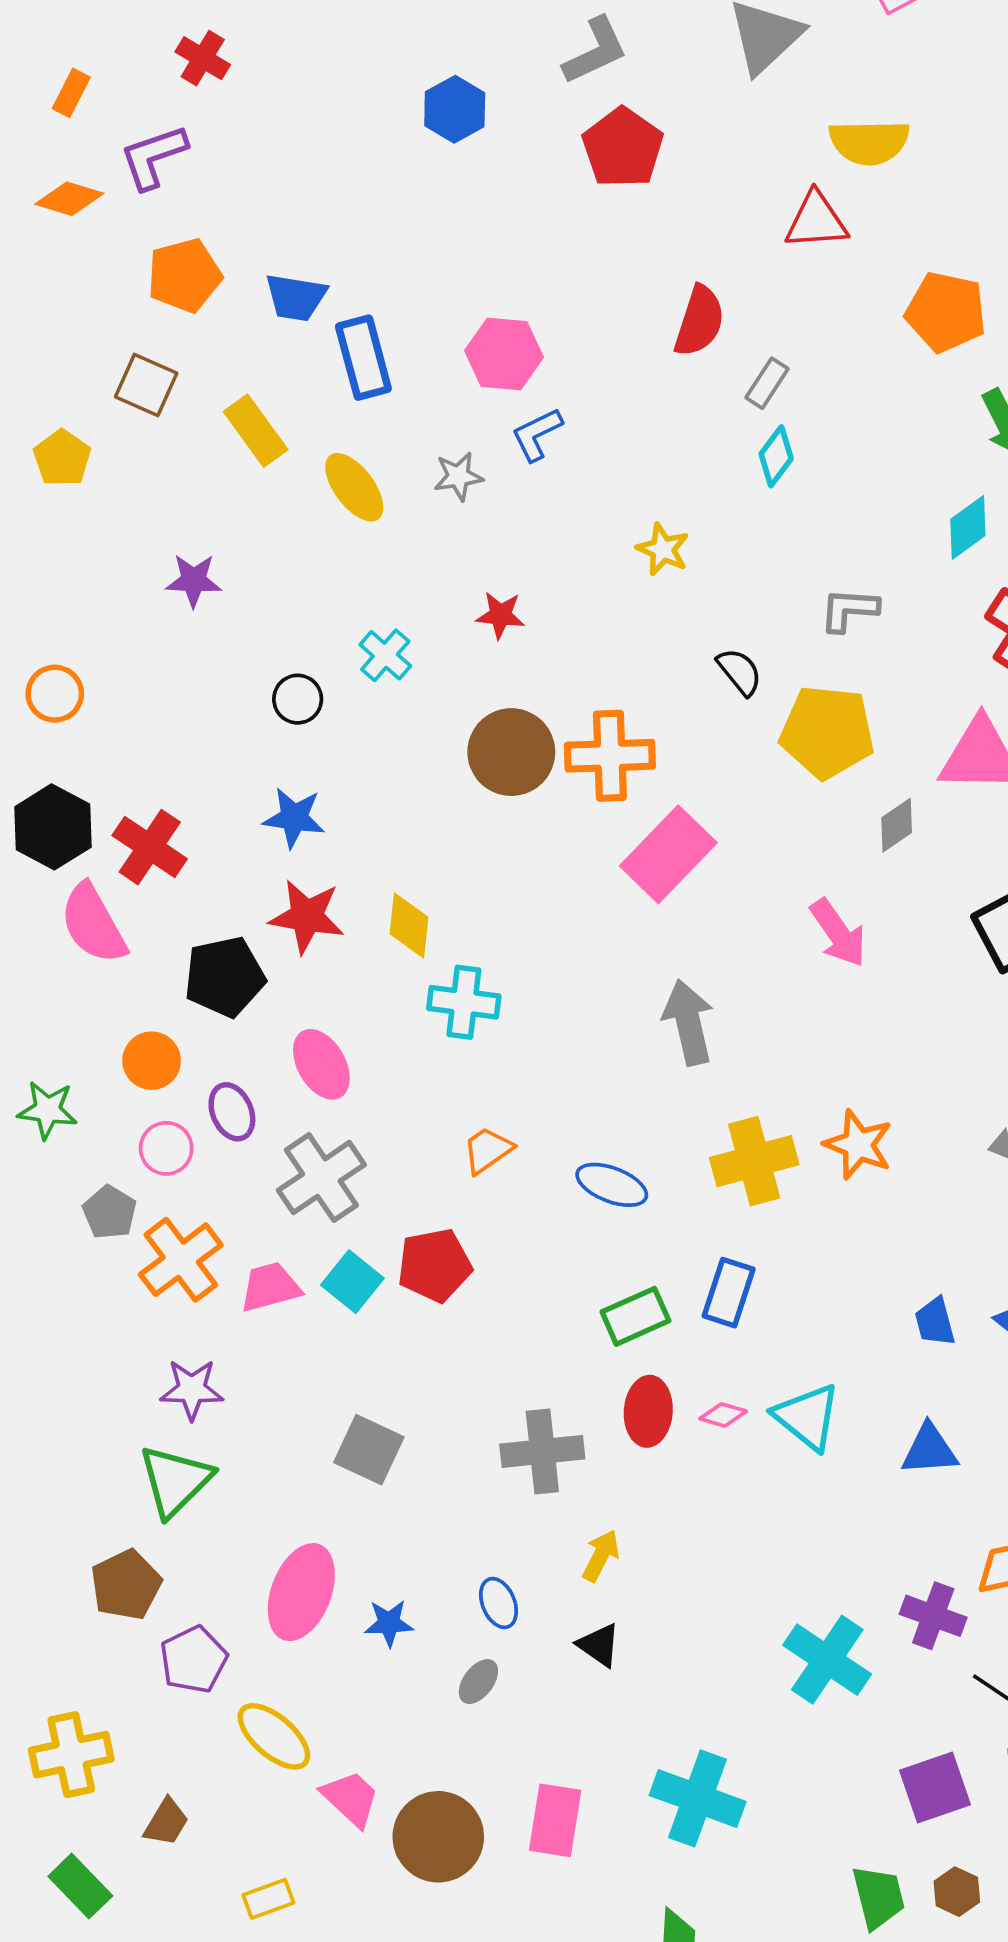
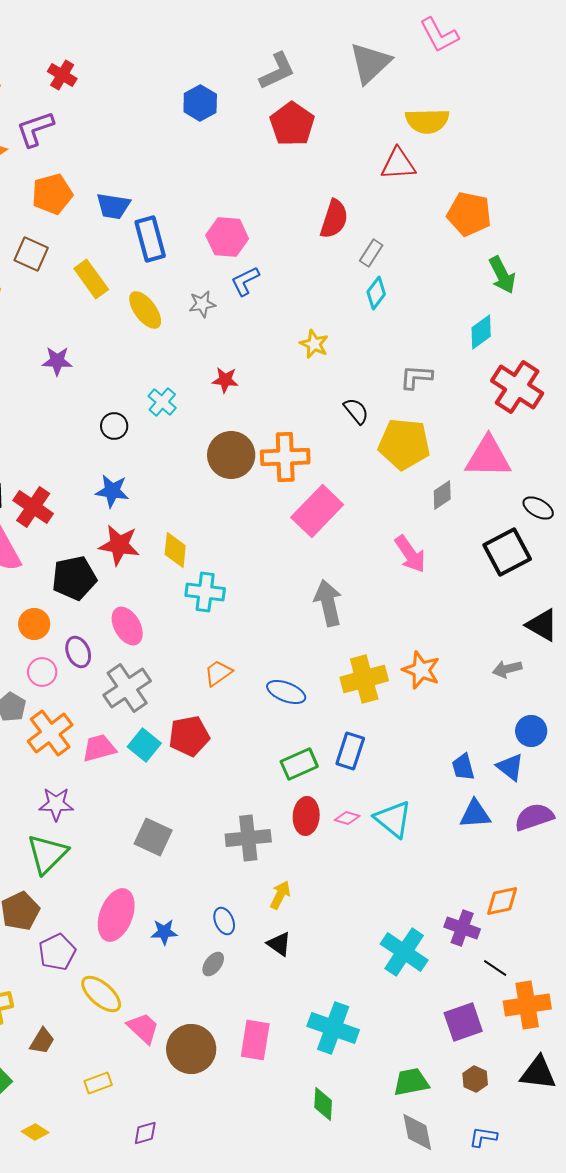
blue triangle: (929, 1450) -> (475, 814), moved
green trapezoid: (878, 1897) -> (411, 1082), moved, turned -87

